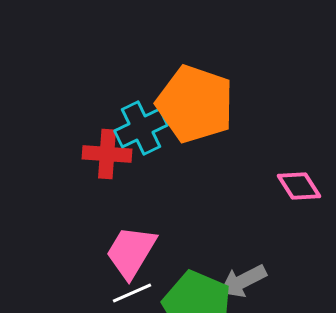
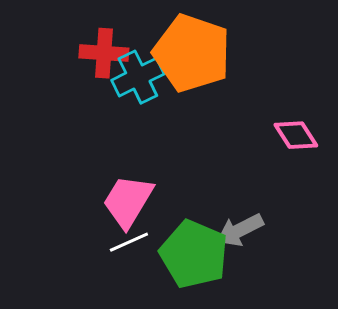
red cross: (107, 154) -> (104, 53), moved

